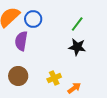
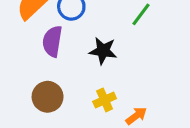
black star: (77, 47) -> (103, 51), moved

